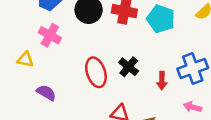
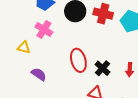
black cross: (129, 67) -> (102, 68), moved

